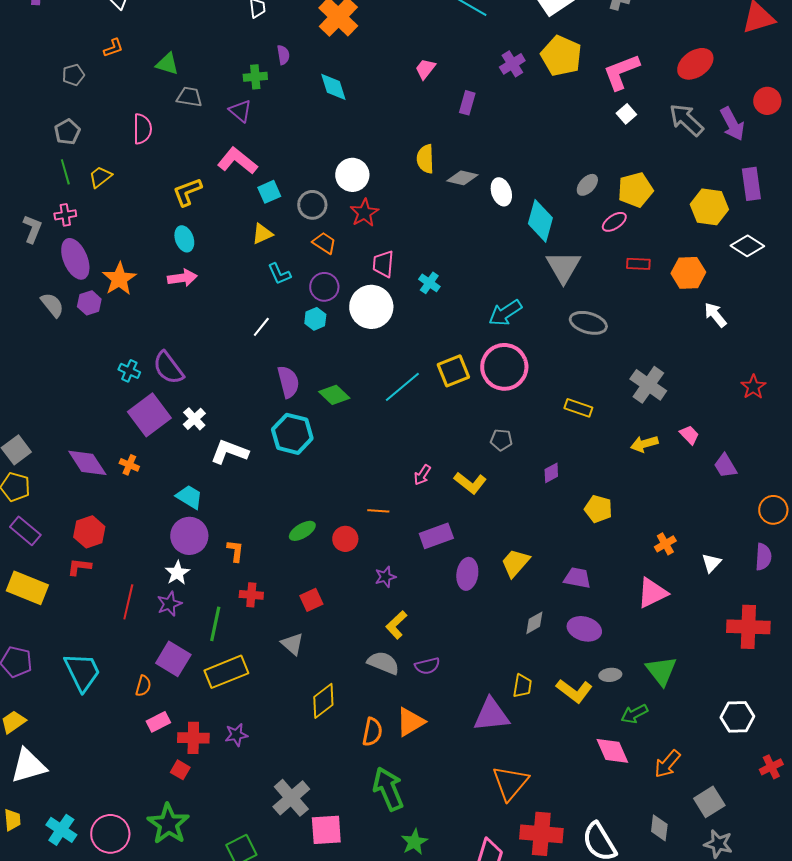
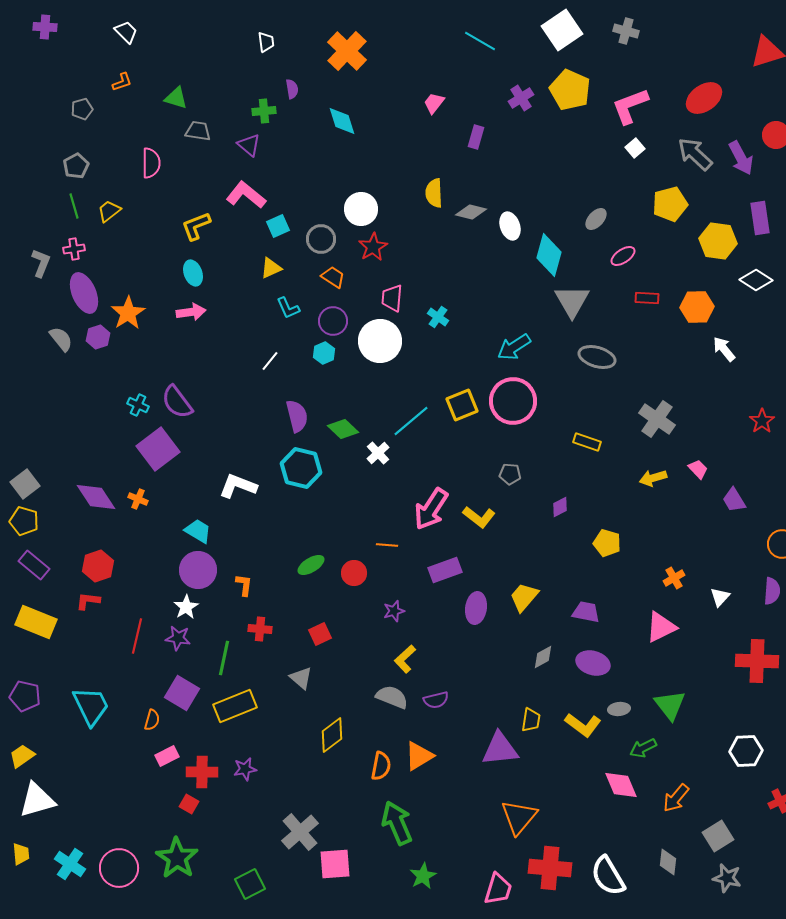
yellow pentagon: (635, 190) -> (670, 204), moved
white cross: (194, 419) -> (378, 453), moved
pink arrow: (422, 475) -> (431, 509), size x2.0
purple star: (169, 604) -> (178, 638), turned 30

